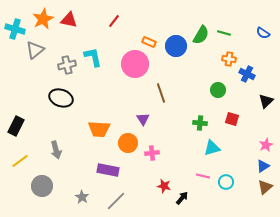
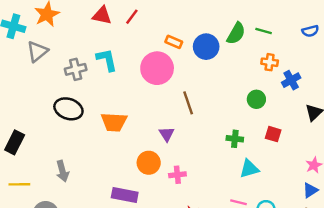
red triangle: (69, 20) -> (102, 15), moved
blue semicircle: (263, 33) -> (310, 31), turned -48
blue cross: (247, 74) -> (291, 80), turned 35
orange trapezoid: (99, 129) -> (114, 122), moved
yellow line: (20, 161) -> (19, 184), turned 36

